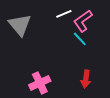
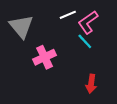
pink cross: (40, 83) -> (45, 57), moved

